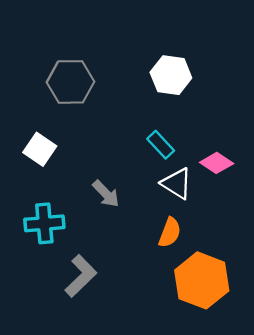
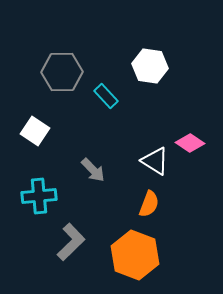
cyan rectangle: (161, 145) -> (106, 96), moved
orange hexagon: (202, 280) -> (135, 255), moved

